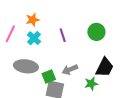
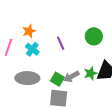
green square: (49, 77) -> (57, 79), moved, turned -32
green star: (91, 84) -> (91, 73), moved

